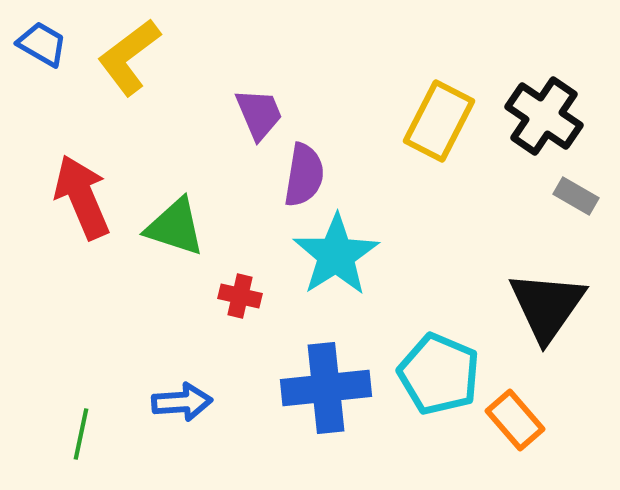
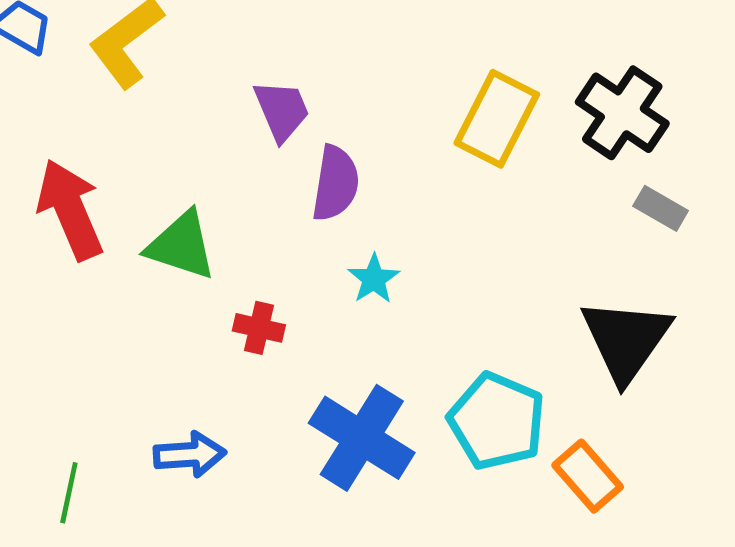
cyan star: (336, 255) -> (374, 279), size x0.5
blue cross: (326, 388) -> (362, 438), turned 38

